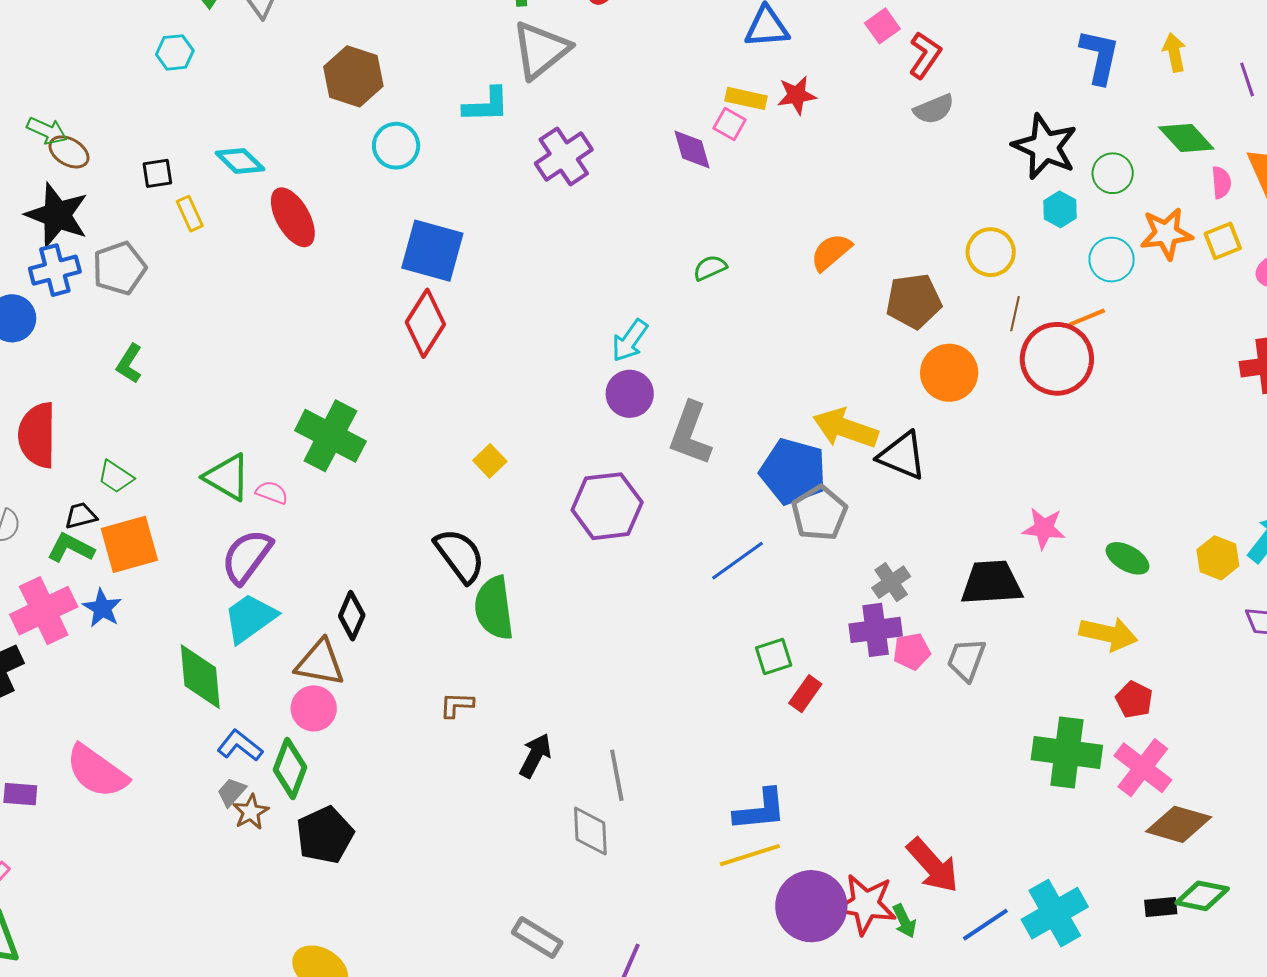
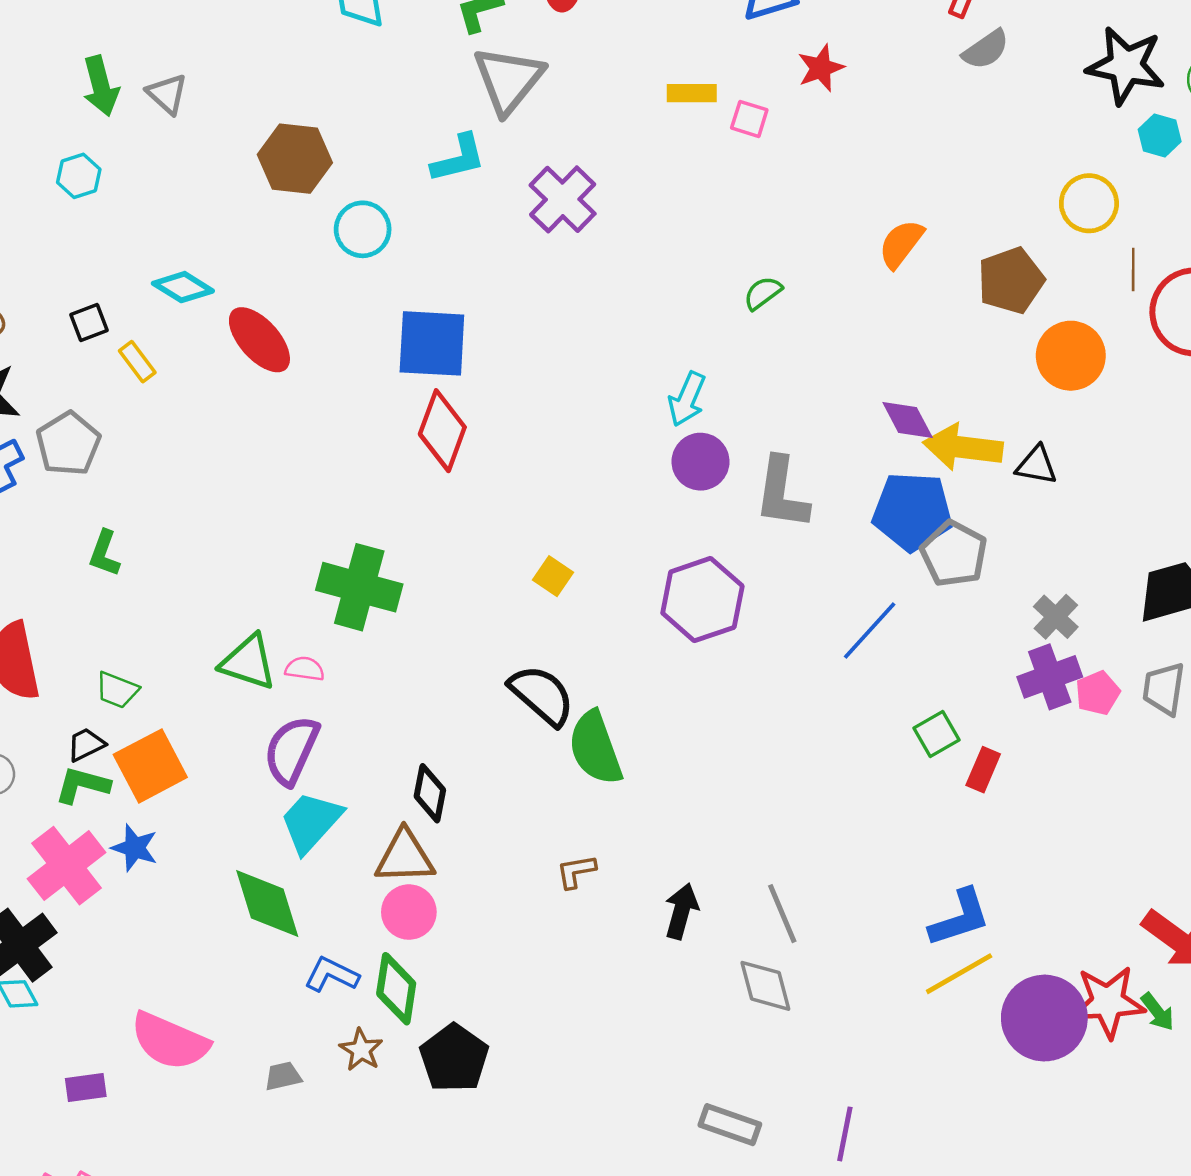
yellow rectangle: (746, 98) -> (692, 93), moved
purple diamond: (692, 150) -> (908, 420), moved
black triangle: (902, 456) -> (1037, 465), size x0.7
gray trapezoid: (231, 792) -> (283, 1076), moved, turned 48

